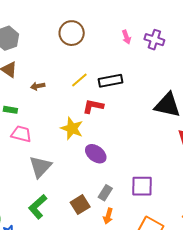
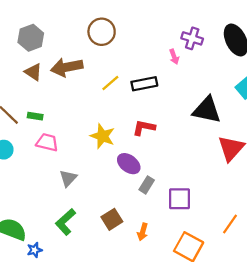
pink arrow: (126, 37) -> (174, 57), moved
brown arrow: (38, 86) -> (67, 67), moved, size x2.0
red L-shape: (93, 106) -> (144, 128), moved
gray triangle: (40, 167) -> (68, 178), size x0.7
gray rectangle: (105, 193) -> (147, 185), moved

